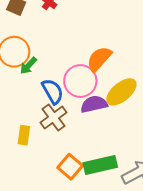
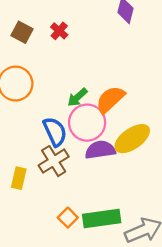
green arrow: (28, 66) -> (77, 97), moved
orange square: (70, 167) -> (68, 218), size x0.7

